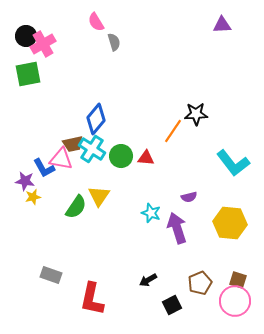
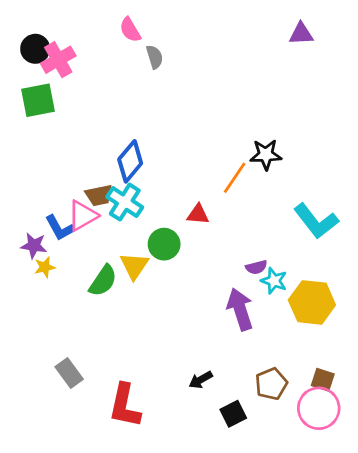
green circle: (121, 156) -> (164, 244), moved
pink triangle: (61, 159) -> (83, 216), turned -40
cyan star: (151, 213) -> (274, 281), moved
gray rectangle: (51, 275) -> (69, 373), turned 35

